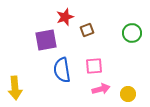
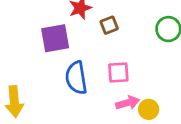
yellow circle: (128, 94) -> (149, 109), moved

